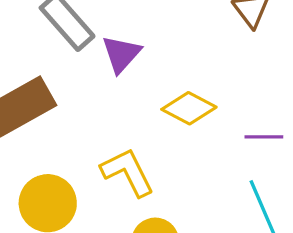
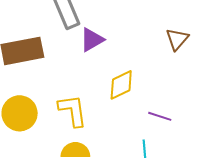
yellow diamond: (189, 108) -> (121, 85), turned -72

